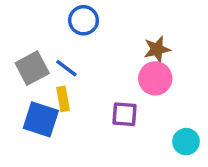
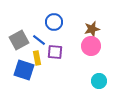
blue circle: (83, 20) -> (54, 22), moved
purple square: (125, 114) -> (55, 52), moved
cyan circle: (186, 142) -> (99, 81), moved

